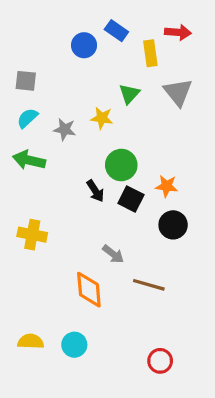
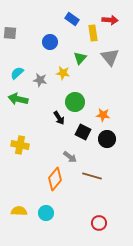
blue circle: (84, 45) -> (50, 42), moved
gray square: (26, 81) -> (10, 33), moved
black square: (131, 199) -> (83, 132), moved
orange diamond: (89, 290) -> (55, 179), turned 45

